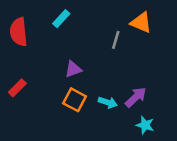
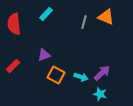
gray line: (116, 40) -> (84, 22), moved
purple triangle: (73, 69) -> (44, 55), moved
cyan star: (145, 125) -> (100, 94), moved

